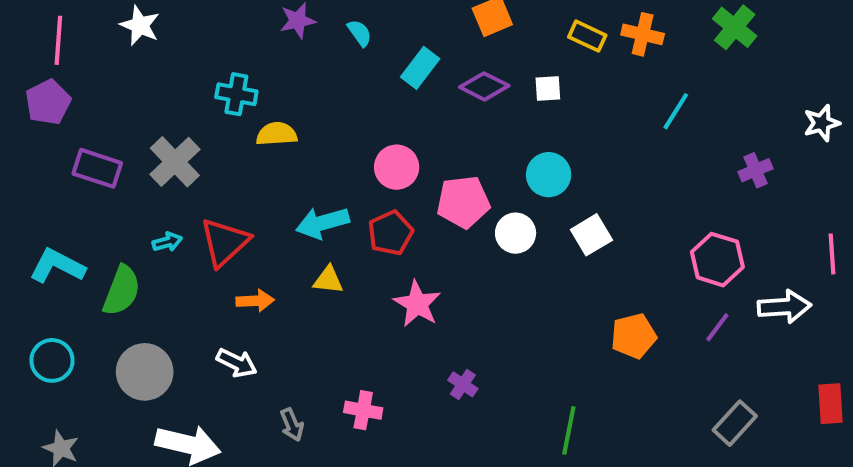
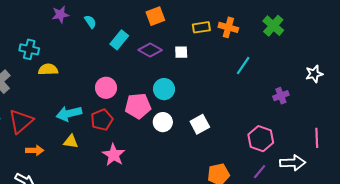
yellow rectangle: (587, 36) -> (201, 27), turned -36
cyan circle: (549, 175) -> (164, 89), moved

